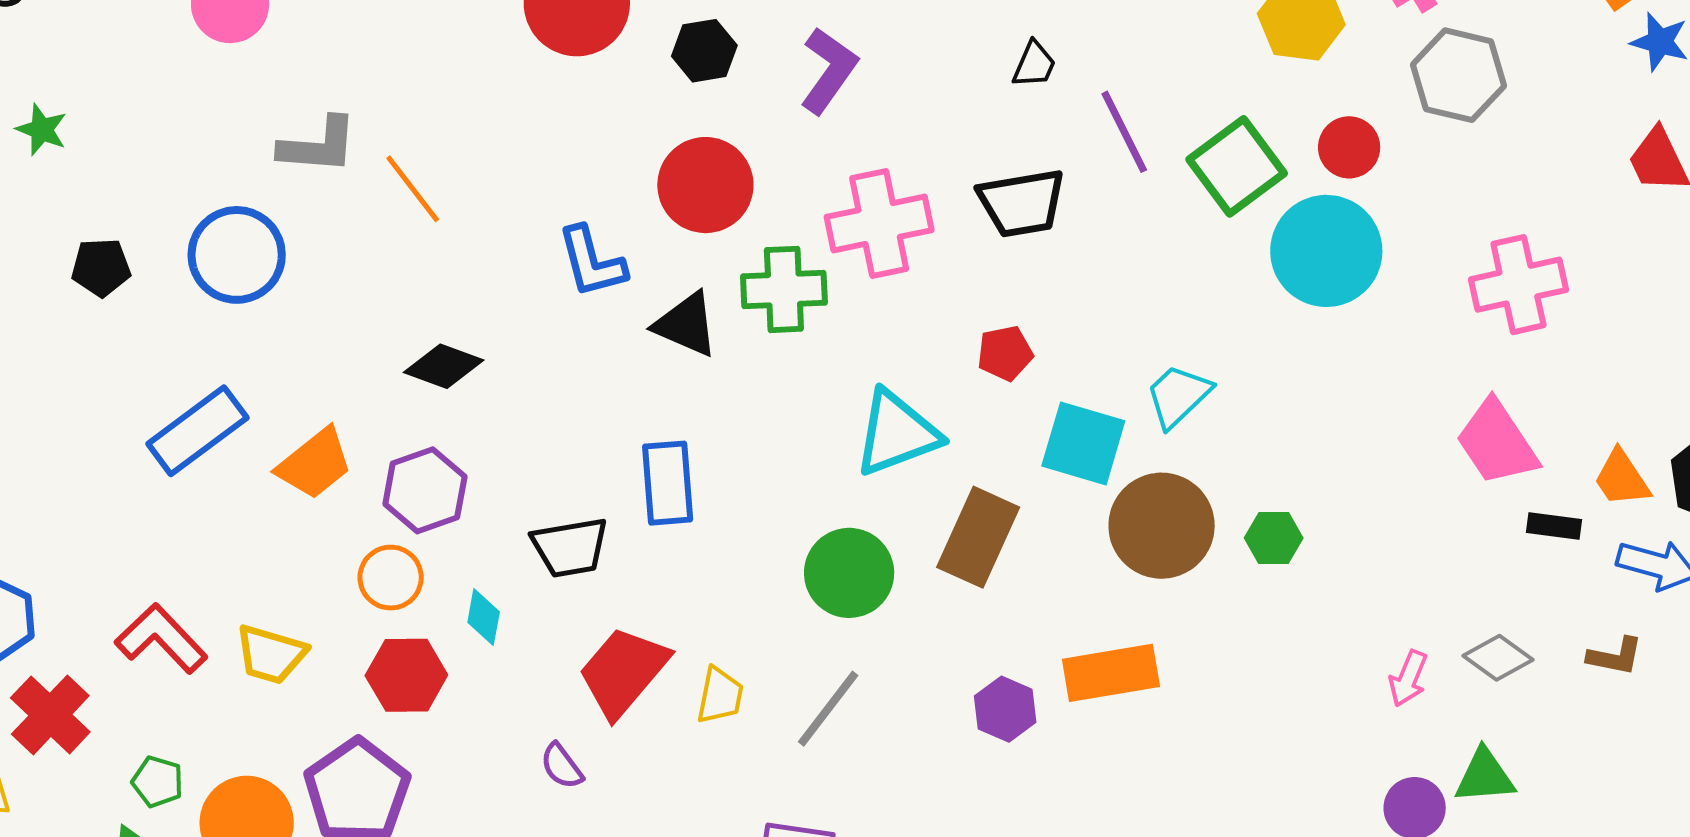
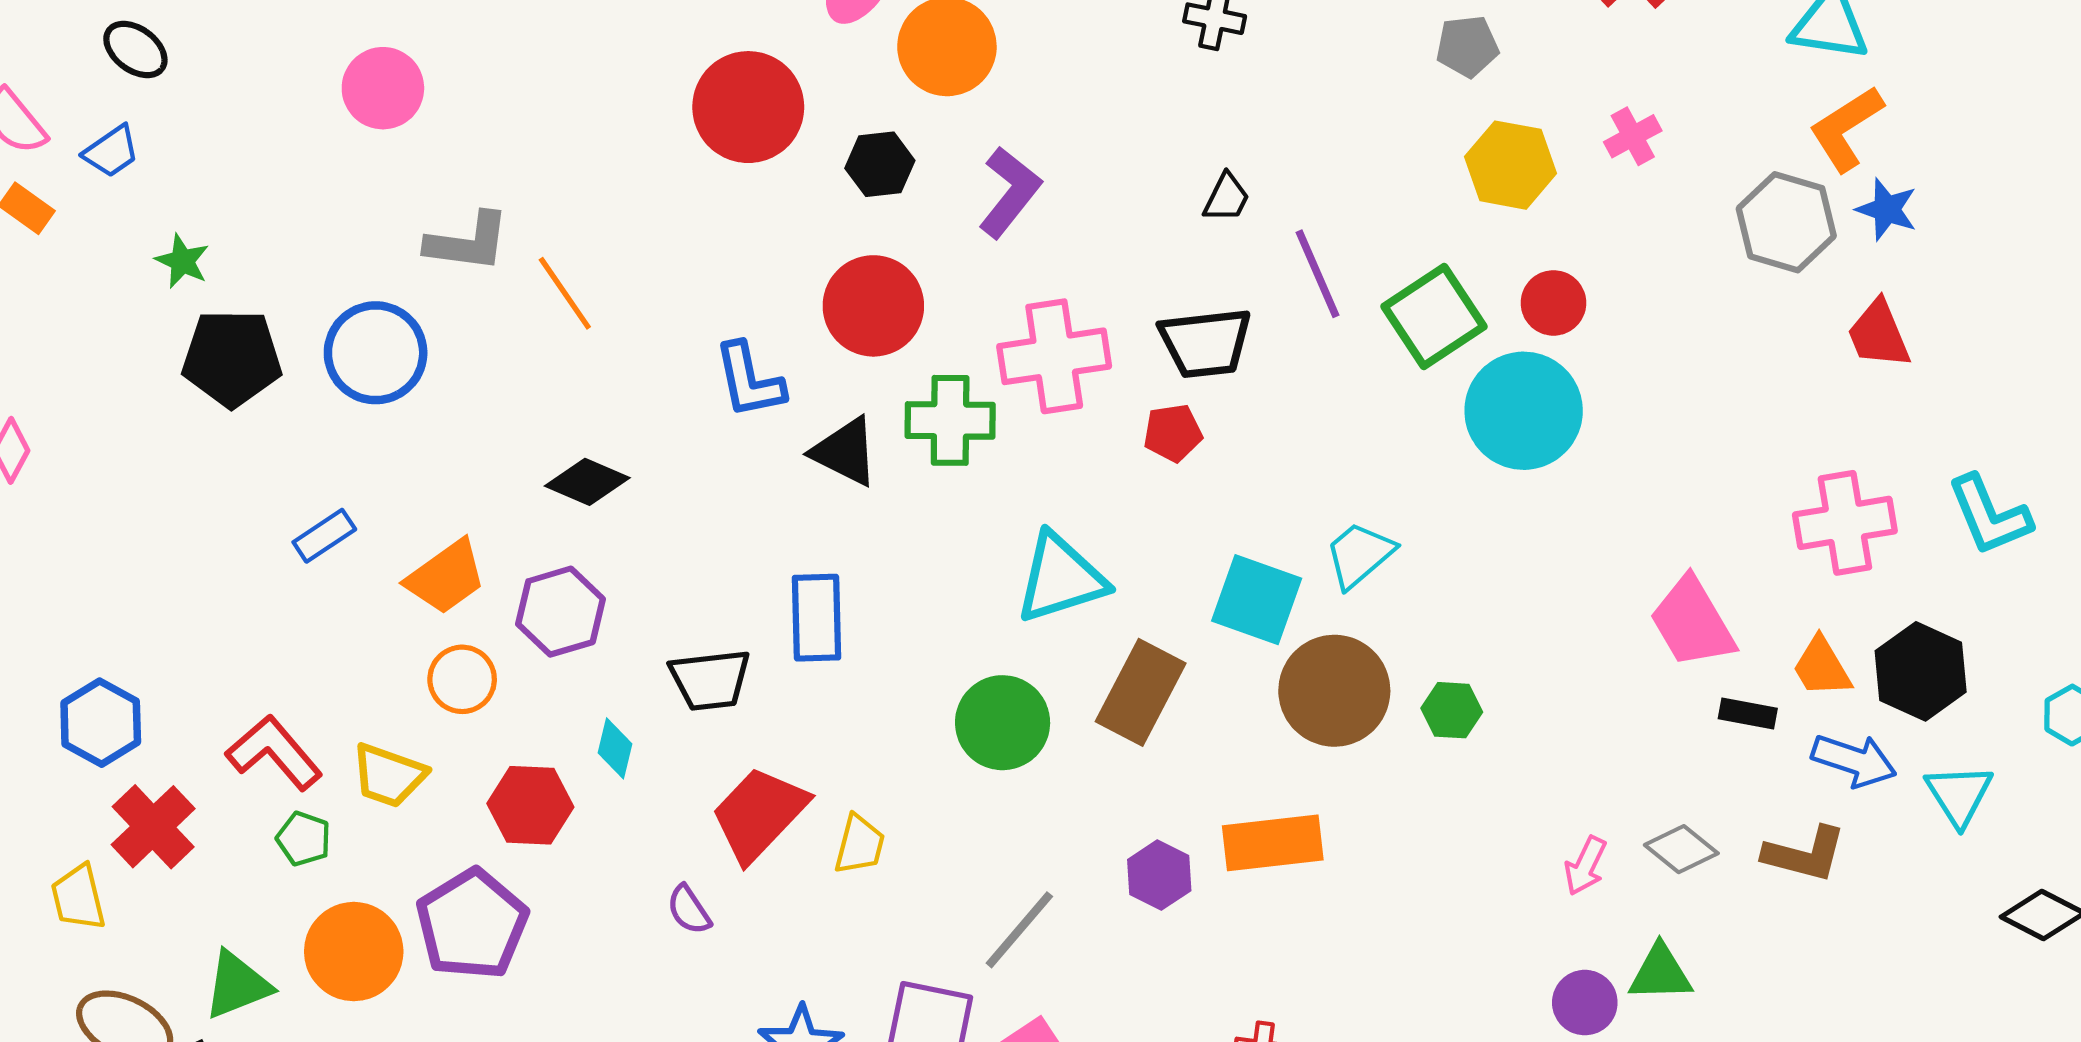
gray hexagon: (1458, 75) -> (1786, 222), moved
green star: (42, 130) -> (182, 261), moved
black pentagon: (101, 267) -> (232, 358), size x1.6
pink cross: (1518, 285) -> (1845, 523), moved
red pentagon: (1005, 353) -> (1173, 433), moved
blue rectangle: (197, 431) -> (324, 536), size x0.6
orange circle: (391, 578) -> (462, 679), moved
brown L-shape: (1615, 656) -> (1805, 854), size x1.4
gray line: (828, 709) -> (1019, 930), moved
green pentagon: (158, 782) -> (304, 839), moved

